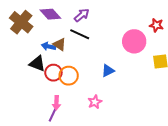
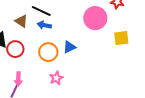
blue arrow: (48, 46) -> (44, 25), moved
orange circle: (69, 76) -> (48, 52), moved

